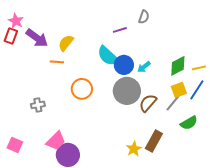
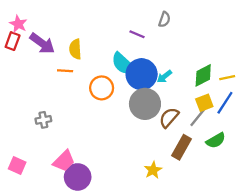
purple line: (120, 30) -> (137, 34), turned 40
yellow semicircle: (66, 43) -> (75, 49), turned -42
blue circle: (124, 65) -> (142, 74), size x1.4
orange circle: (82, 89) -> (102, 88), moved
brown rectangle: (154, 141) -> (182, 147), moved

